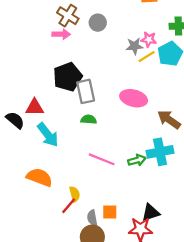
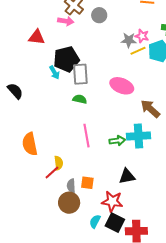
red triangle: (35, 107) -> (37, 37), moved
cyan arrow: (48, 135) -> (54, 72), moved, size x0.6
pink line: (102, 159) -> (86, 136), turned 50
orange semicircle: (39, 177) -> (30, 144), turned -130
black triangle: (151, 213) -> (127, 176), moved

